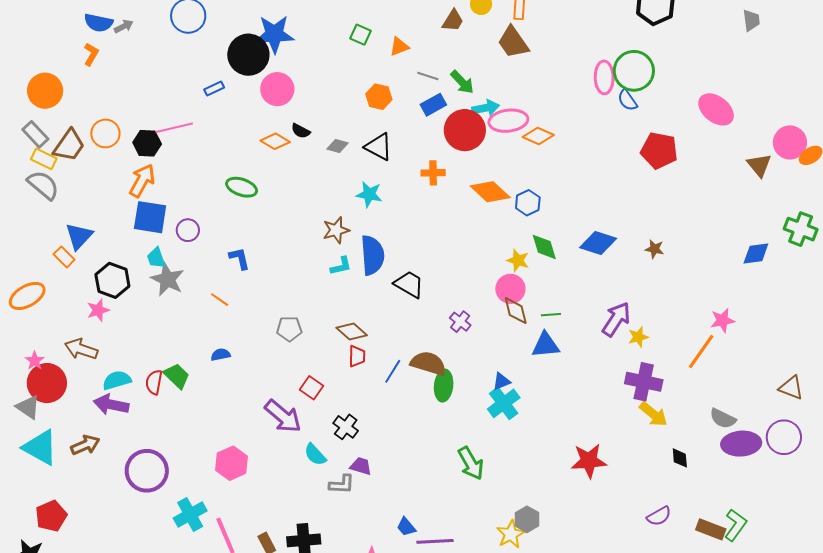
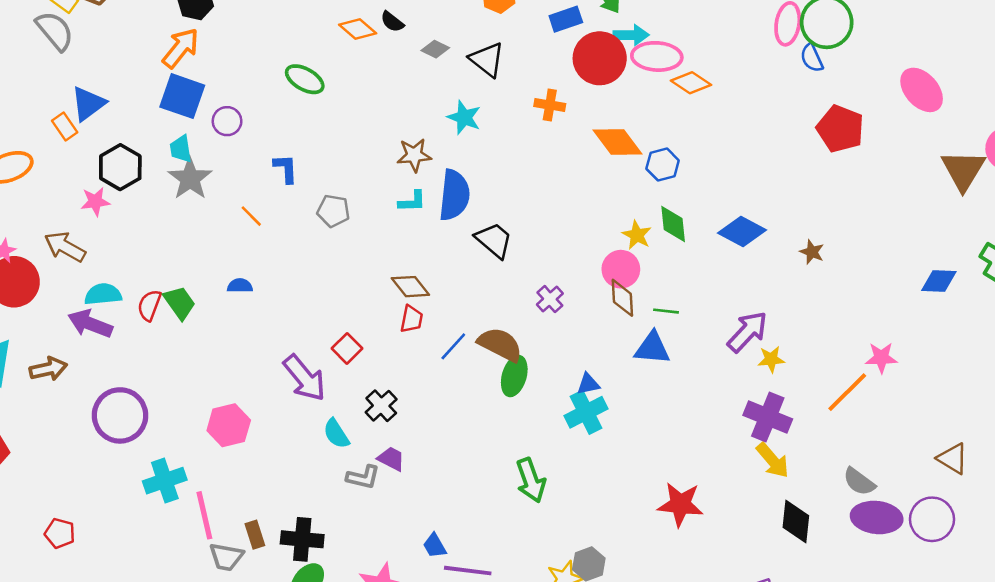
brown triangle: (759, 165) -> (963, 170), size x1.4
gray pentagon: (289, 329) -> (333, 211), moved
black diamond: (680, 458) -> (796, 522), size x1.6

